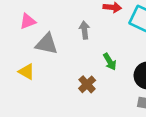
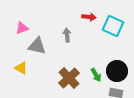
green arrow: (110, 62) -> (96, 75), moved
brown cross: (87, 84) -> (69, 78), size x1.5

